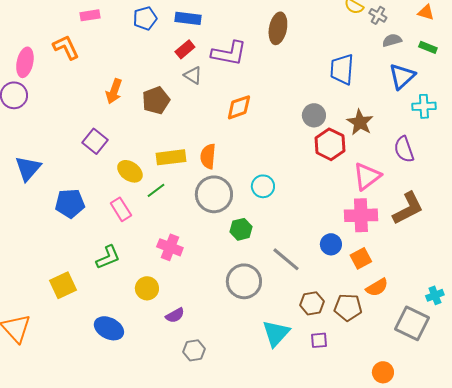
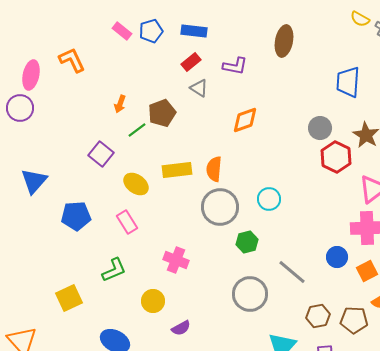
pink rectangle: (90, 15) -> (122, 31), moved, turned 48
purple L-shape: (229, 53) -> (235, 66), size x0.7
orange arrow: (114, 91) -> (120, 104), size x0.7
green line: (156, 190) -> (137, 130), moved

